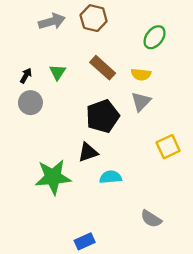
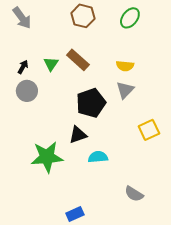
gray arrow: (52, 21) -> (22, 18), moved, turned 70
green ellipse: (155, 37) -> (130, 18), moved
brown rectangle: (103, 68) -> (78, 60), moved

